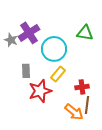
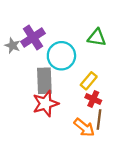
gray rectangle: (26, 71) -> (44, 81), moved, size x1.6
yellow rectangle: (58, 74) -> (89, 81), moved
red cross: (82, 87) -> (93, 99), turned 32

